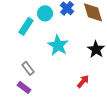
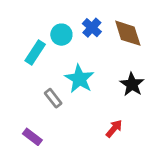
gray rectangle: (28, 68) -> (53, 98), moved

